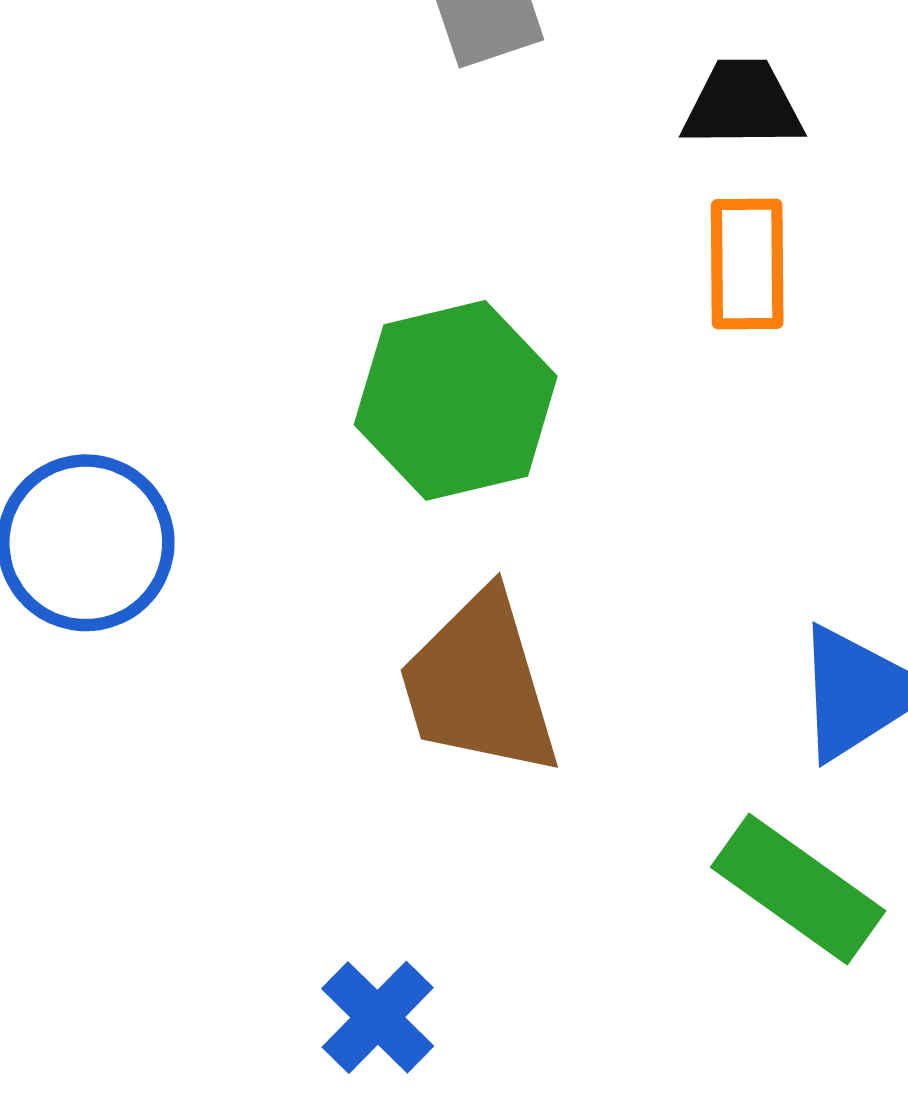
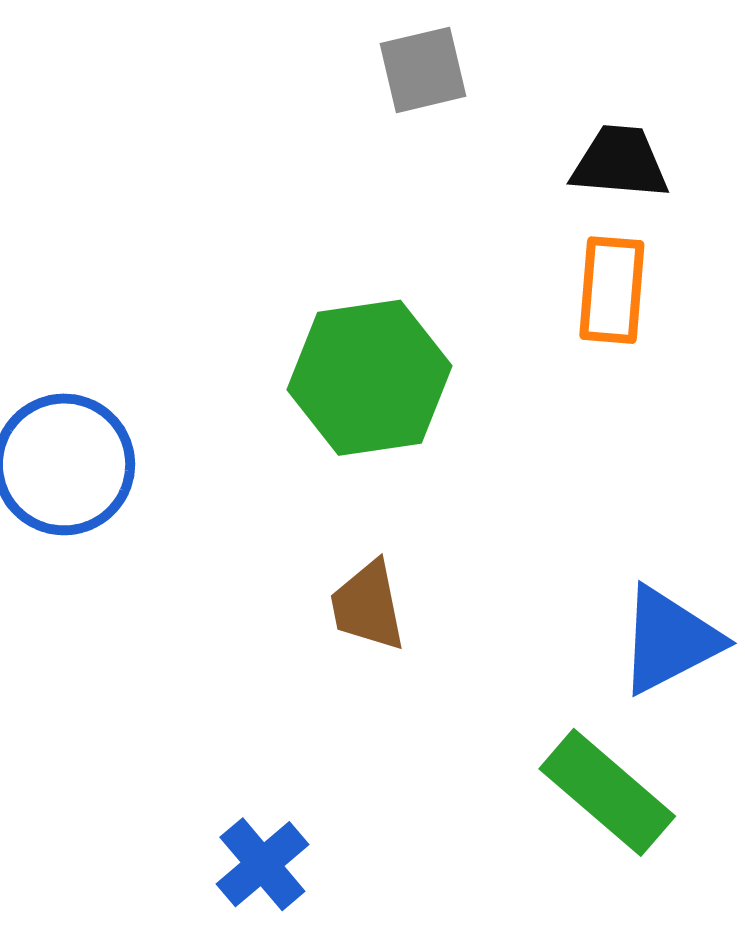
brown trapezoid: (479, 684) -> (368, 606), size x0.6

